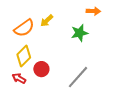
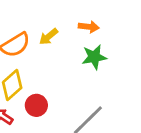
orange arrow: (93, 11) -> (89, 27), moved

